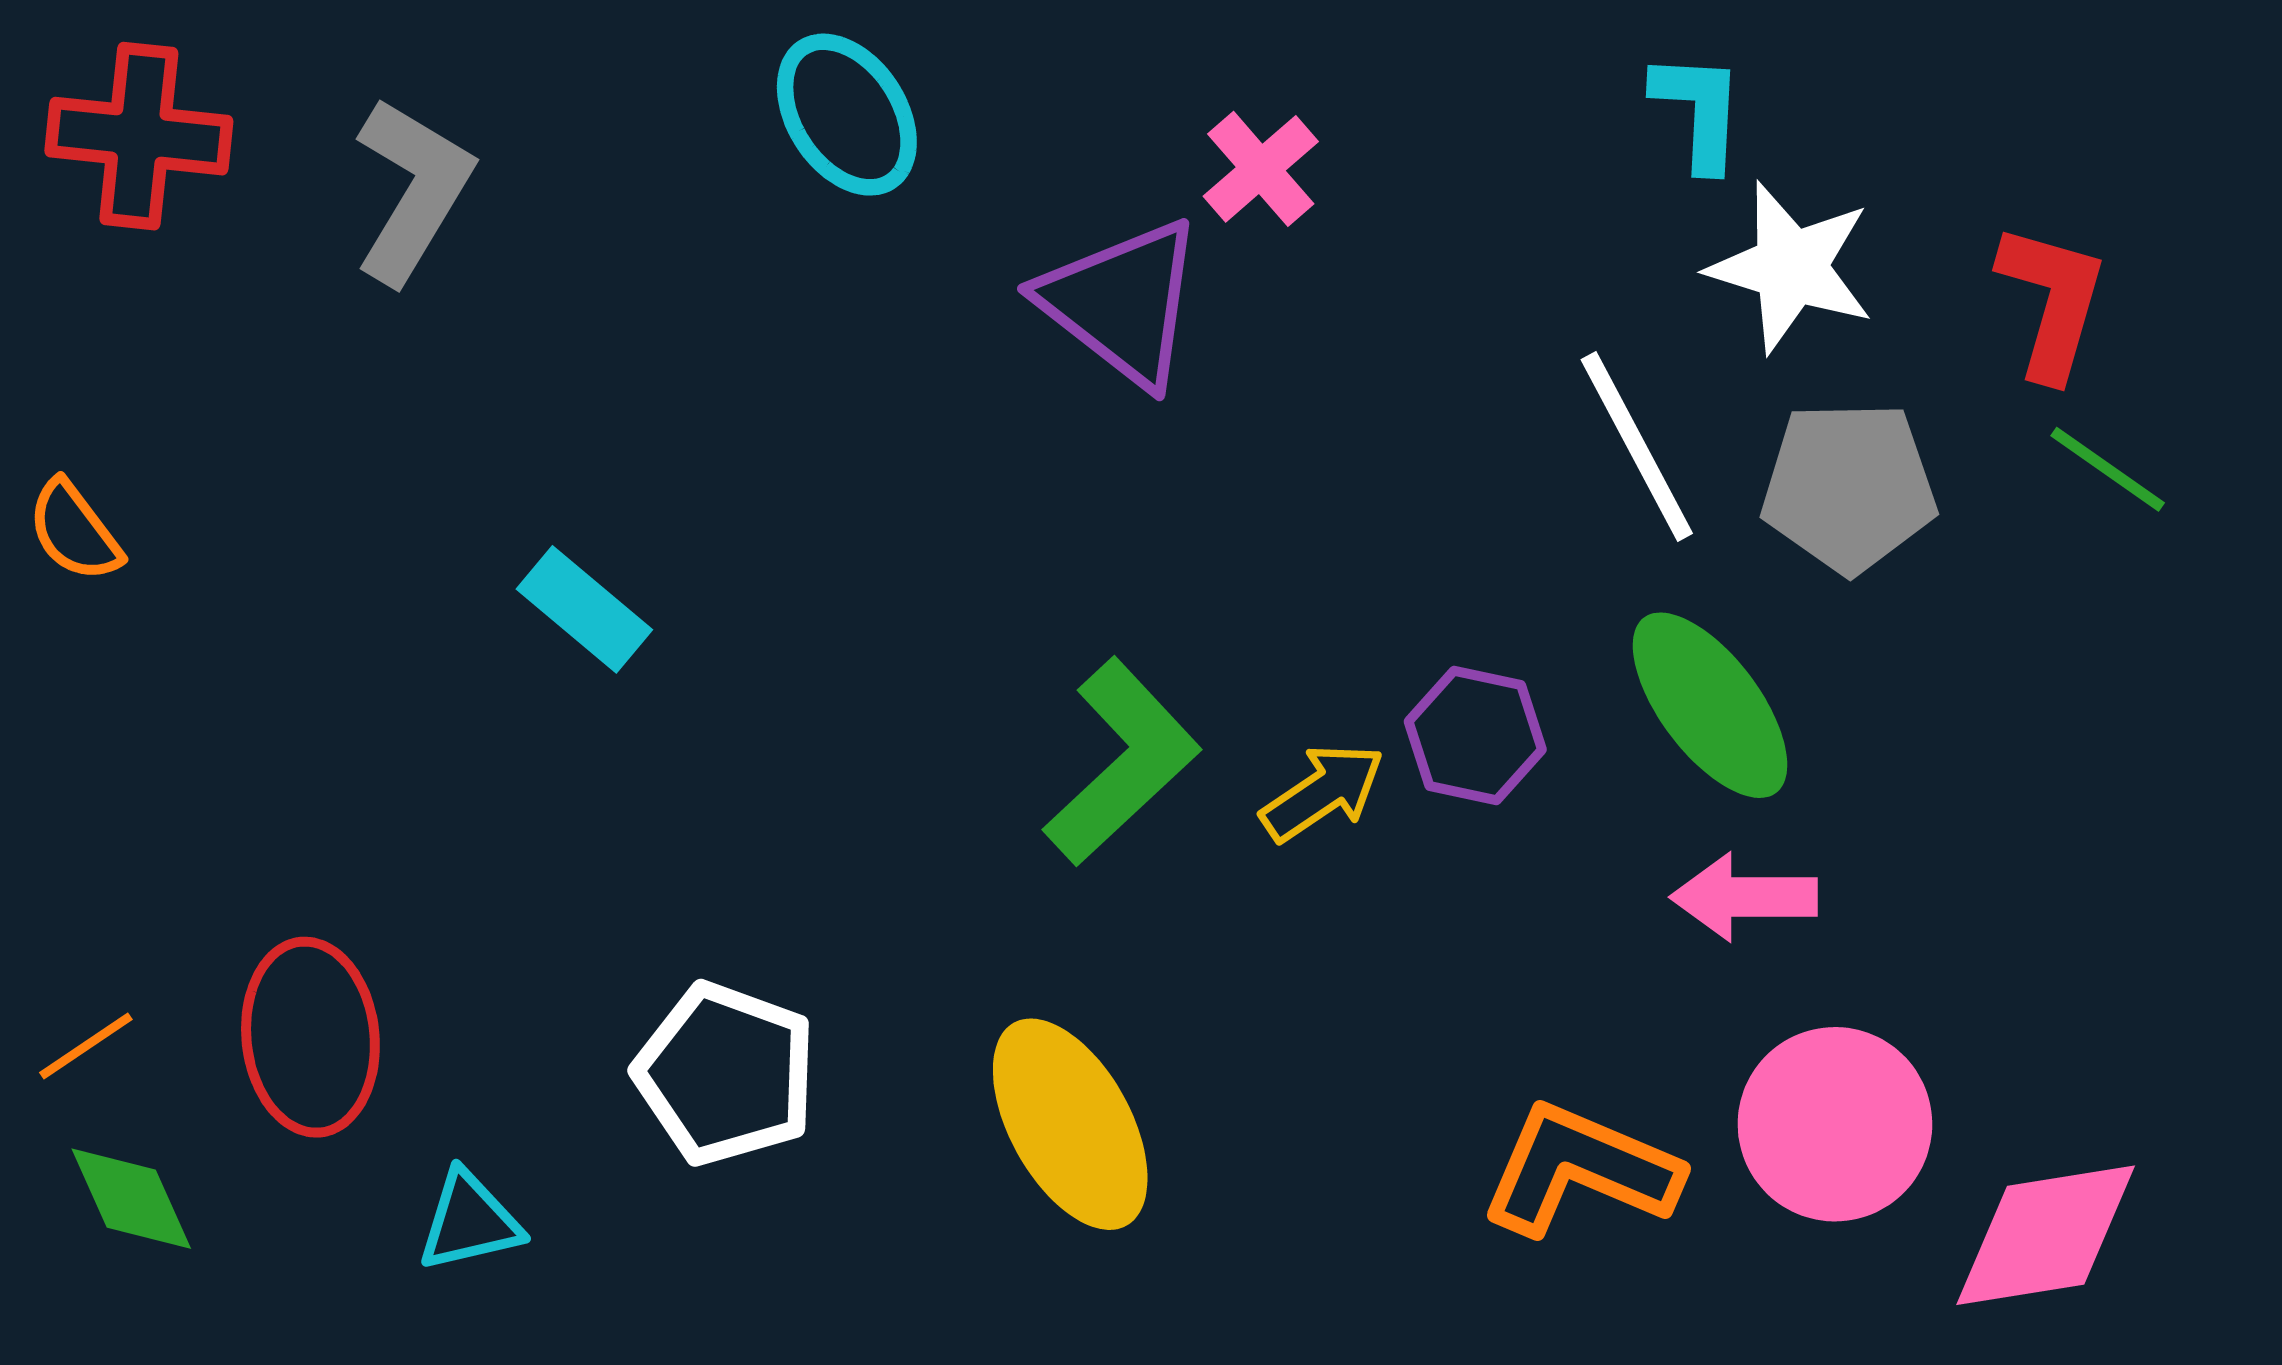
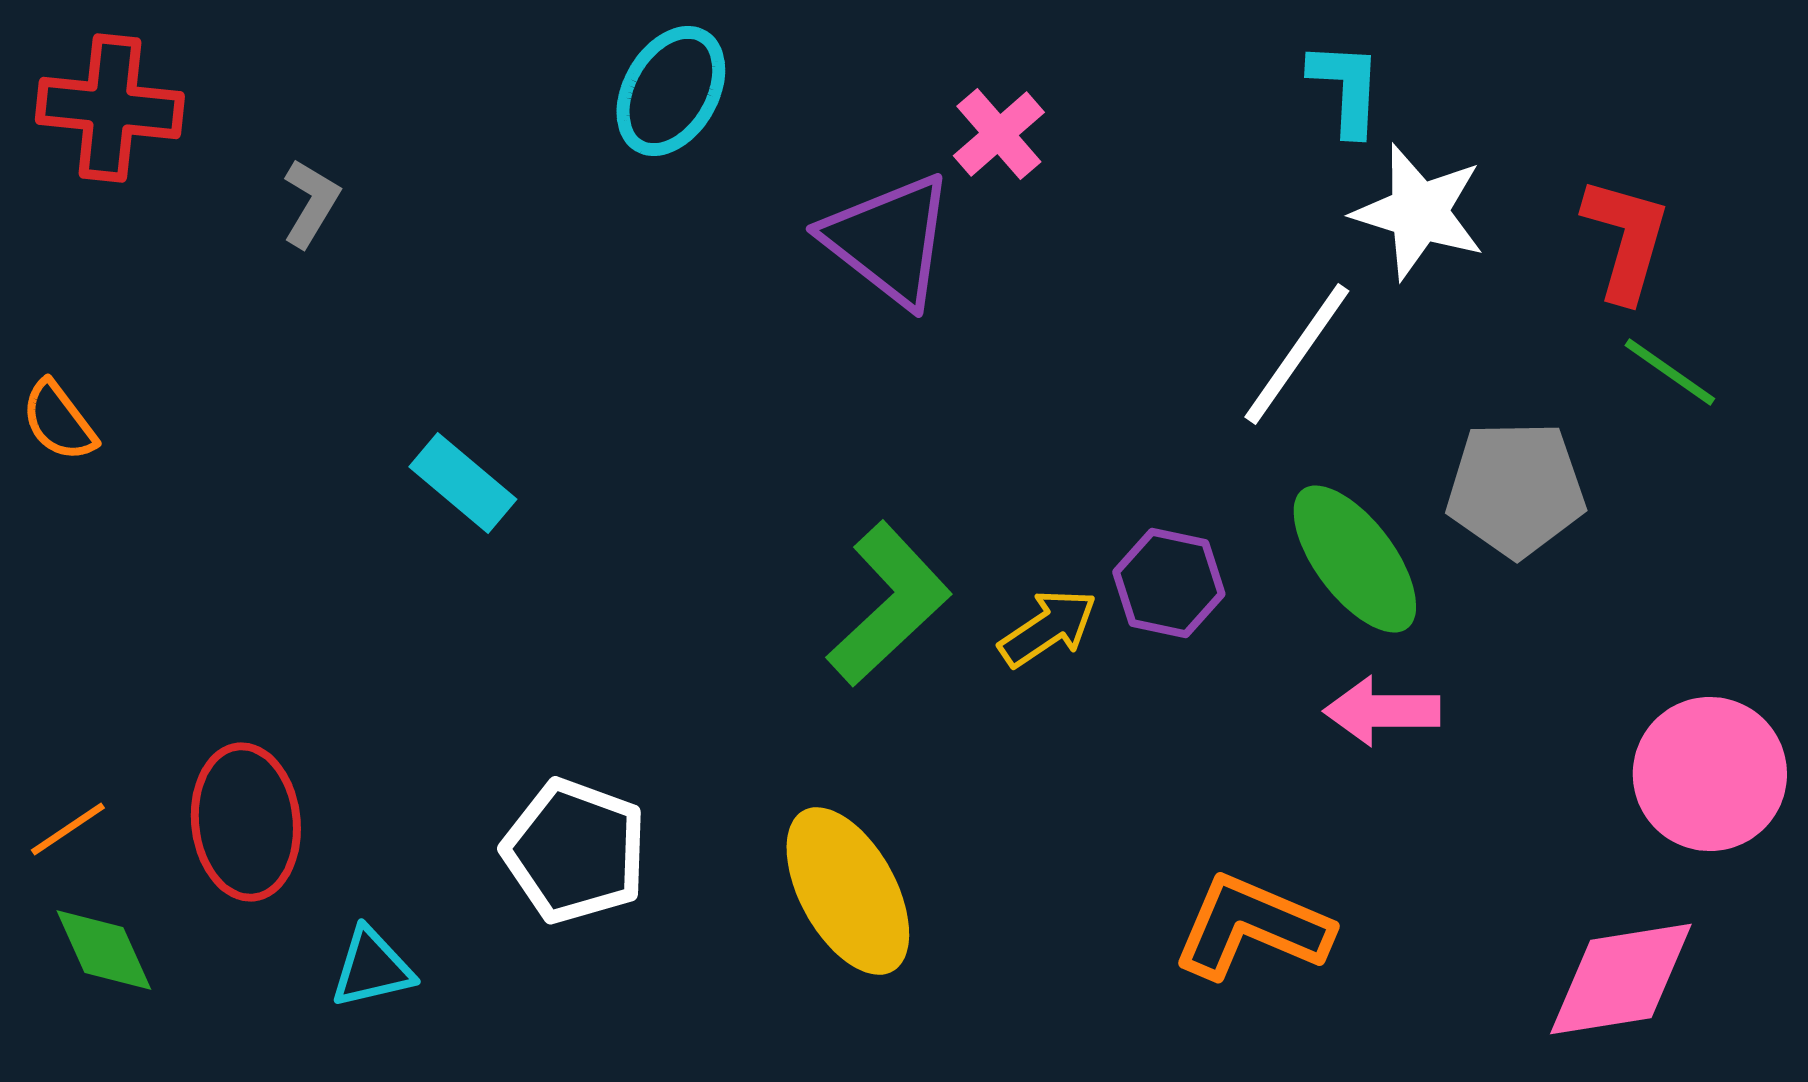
cyan ellipse: (847, 115) -> (671, 91), turned 63
gray L-shape: (413, 190) -> (311, 203), moved, size x0.6
white line: (1637, 447) -> (1297, 354), turned 63
gray pentagon: (1849, 487) -> (1516, 489), moved
pink circle: (1835, 1124) -> (1710, 774), moved

